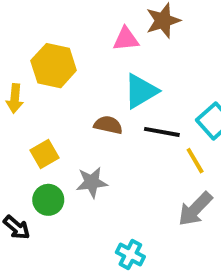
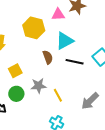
yellow hexagon: (54, 66) -> (34, 28), moved
brown semicircle: (108, 125) -> (48, 57), turned 56
yellow line: (195, 161) -> (58, 95), moved

